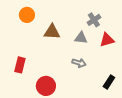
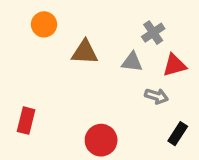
gray arrow: (79, 63) -> (156, 96), moved
red rectangle: (20, 65) -> (26, 121), moved
red circle: (46, 86) -> (101, 140), moved

